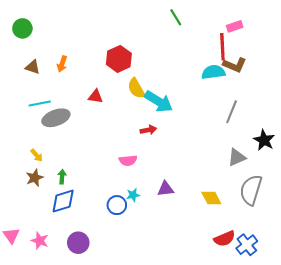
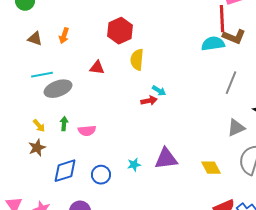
yellow semicircle: (136, 88) -> (137, 60), turned 35
cyan arrow: (158, 102) -> (159, 91), moved, size x0.5
pink semicircle: (128, 160) -> (87, 131), moved
green arrow: (62, 177) -> (64, 124), moved
purple triangle: (166, 189) -> (166, 159), size x1.4
blue circle: (117, 205) -> (101, 175), moved

